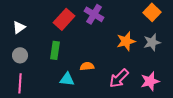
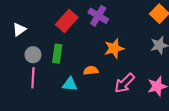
orange star: (126, 41) -> (114, 48), moved
gray circle: (20, 55) -> (33, 55), moved
pink line: (20, 83) -> (33, 78), moved

